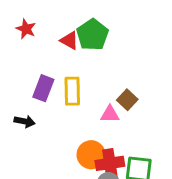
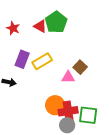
red star: (26, 29) -> (13, 28), moved
yellow rectangle: (72, 91) -> (42, 61), turned 60

